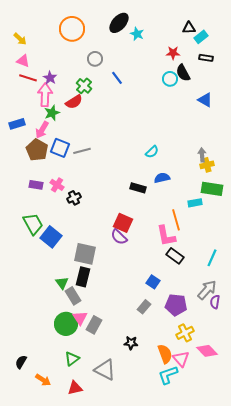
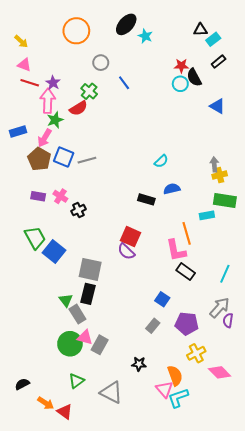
red star: (173, 53) -> (181, 66), moved
black rectangle: (206, 58) -> (219, 62), turned -48
pink triangle: (80, 318) -> (85, 337), turned -42
pink triangle: (181, 359) -> (164, 389), moved
black semicircle: (21, 362) -> (22, 384), turned 32
red triangle: (75, 388) -> (65, 412), moved, turned 49

